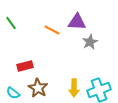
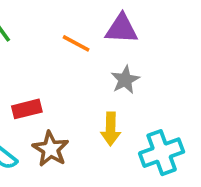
gray star: (90, 42) -> (125, 80), moved
yellow arrow: (74, 88) -> (111, 129), moved

